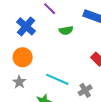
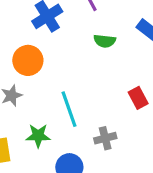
cyan line: (57, 79) -> (69, 109), turned 30

